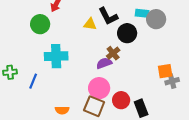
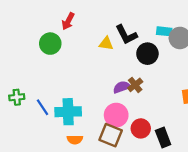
brown cross: (113, 53) -> (135, 85), moved
cyan cross: (56, 56) -> (68, 112), moved
blue line: (33, 81) -> (42, 107), turned -56

